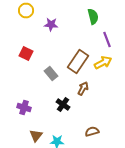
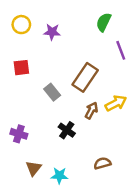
yellow circle: (26, 10) -> (21, 25), moved
green semicircle: (93, 16) -> (104, 22), turned -140
red square: (26, 54) -> (21, 68), turned -32
yellow arrow: (103, 62) -> (116, 103), moved

